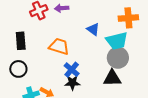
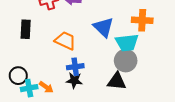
blue triangle: (93, 29) -> (103, 27), size x1.5
black circle: (18, 69) -> (18, 76), moved
blue cross: (72, 70) -> (75, 67), turned 35

